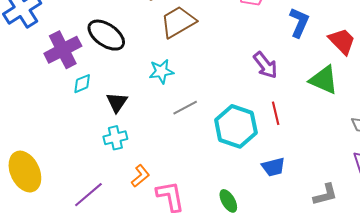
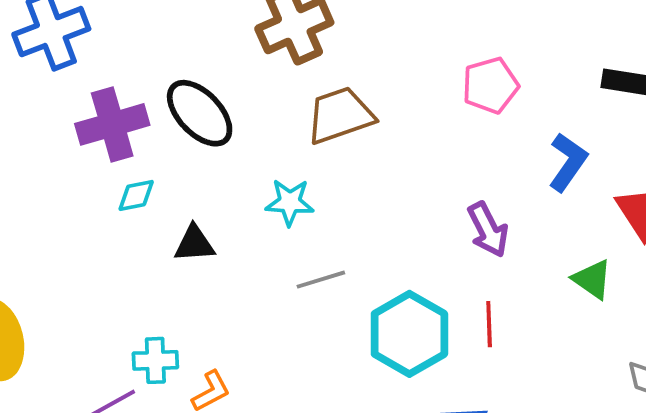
green triangle: (324, 80) -> (592, 279), size x0.7
black triangle: (117, 102) -> (194, 244), turned 40
cyan cross: (115, 138) -> (155, 360), moved

